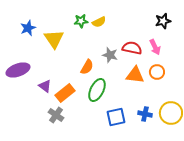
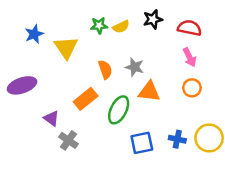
black star: (163, 21) -> (153, 19), moved
red semicircle: (132, 48) -> (190, 28), moved
orange semicircle: (87, 67) -> (105, 69), moved, turned -49
orange triangle: (135, 75) -> (149, 92), moved
purple triangle: (45, 86) -> (51, 118), moved
orange rectangle: (65, 93) -> (86, 99), moved

